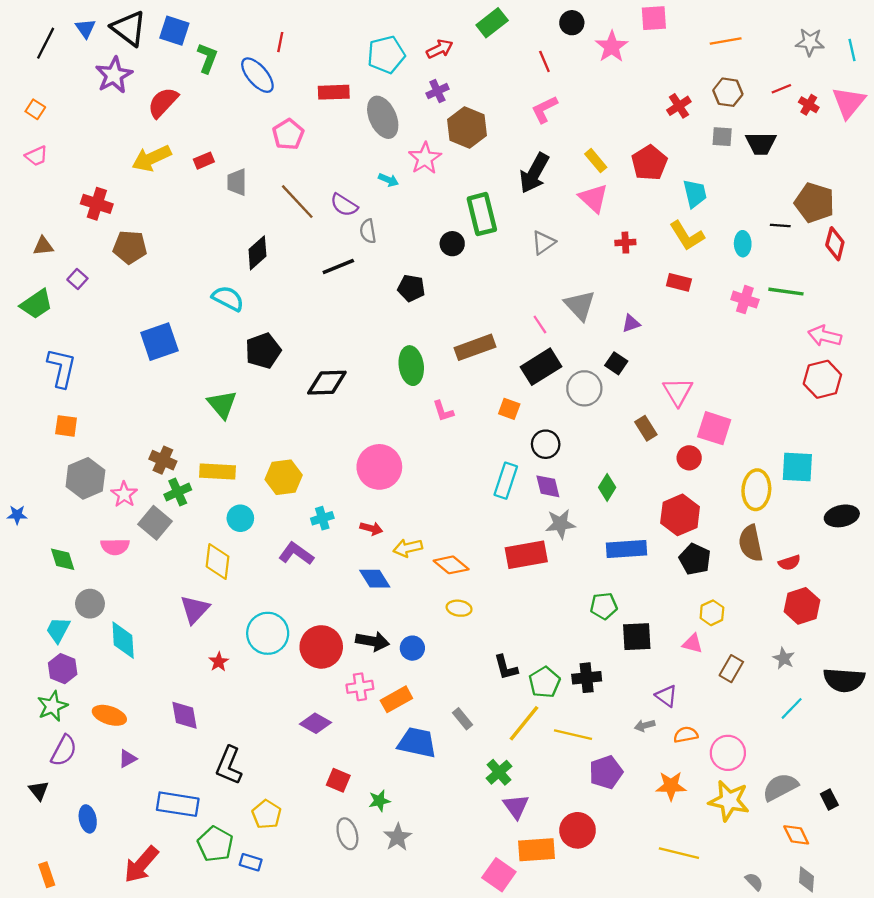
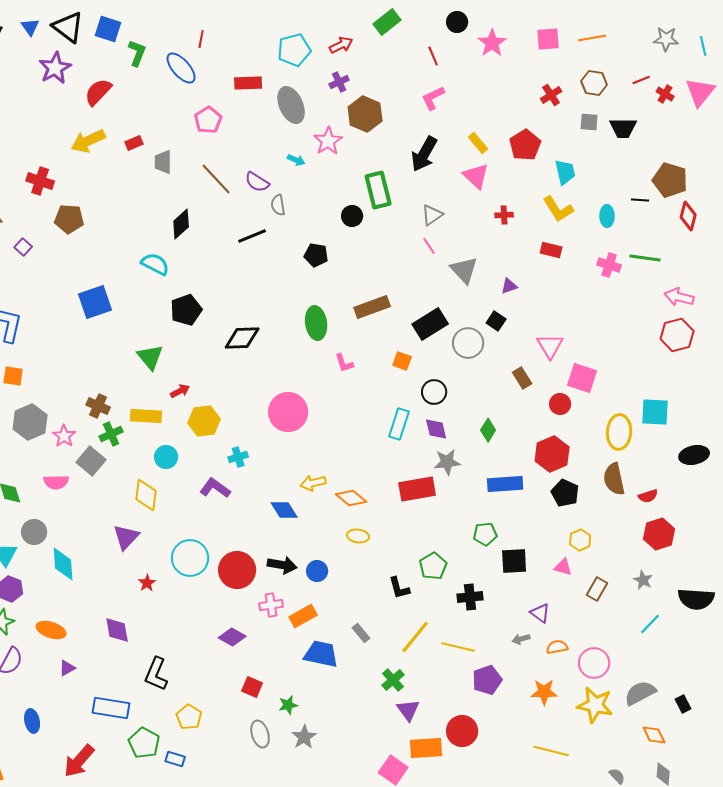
pink square: (654, 18) -> (548, 39), moved
pink line: (540, 325) -> (429, 246), moved
red arrow: (371, 528) -> (180, 391), moved, turned -42
green pentagon: (544, 682) -> (433, 566), moved

